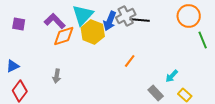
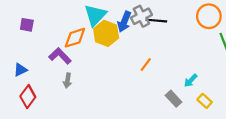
purple L-shape: (55, 21) -> (60, 56), moved

